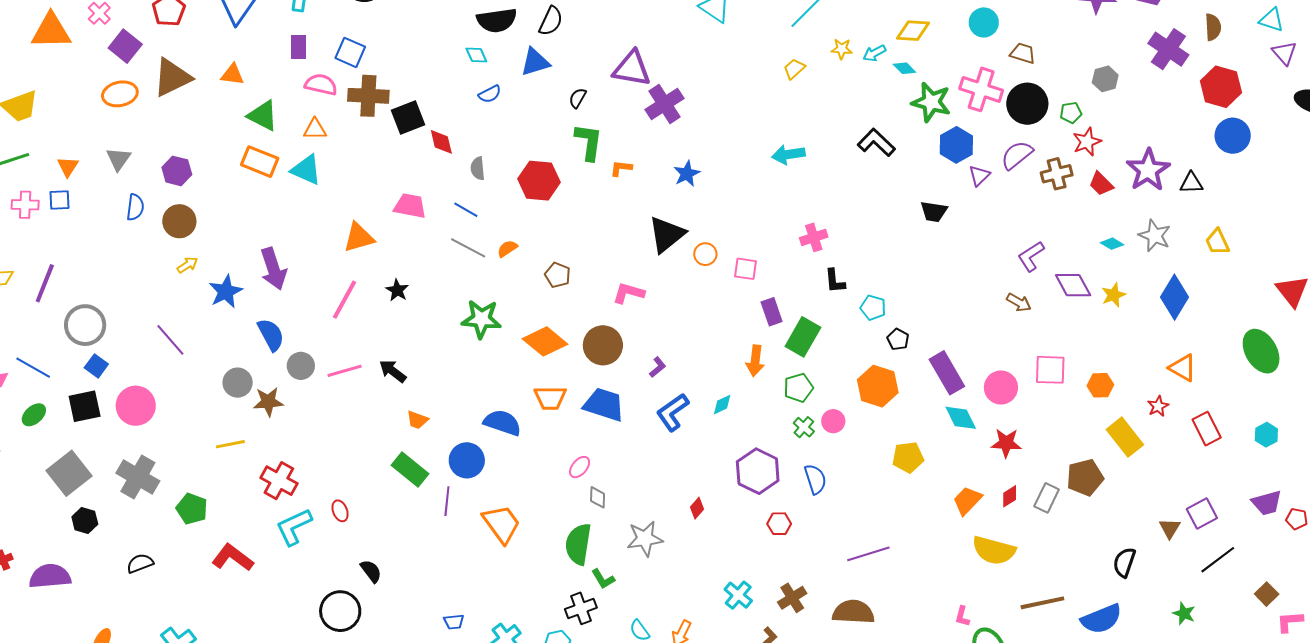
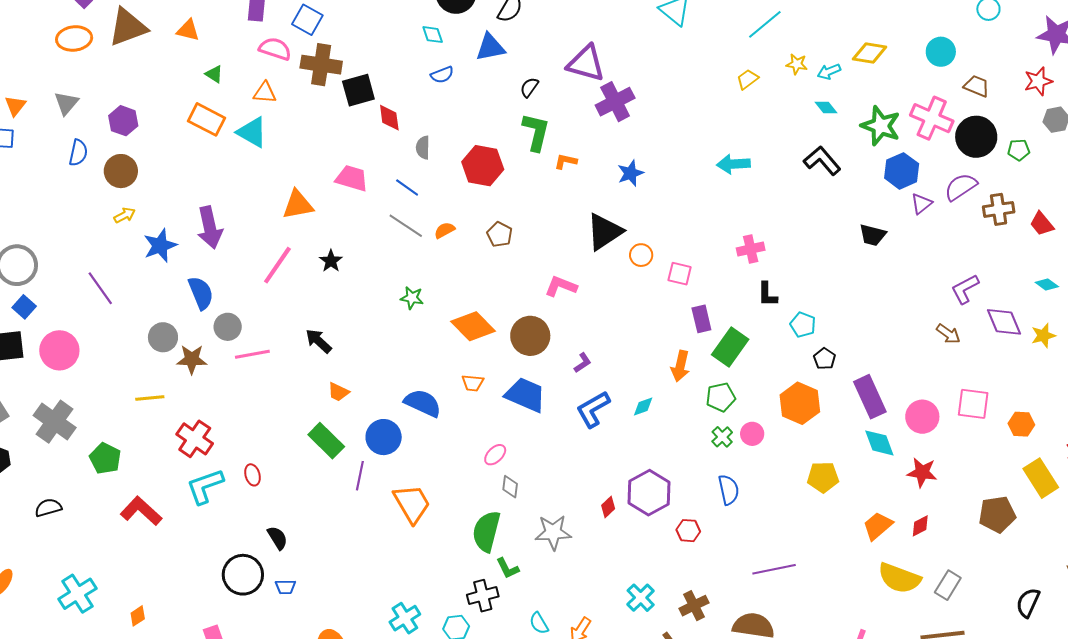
cyan diamond: (904, 68) -> (826, 108), moved
green triangle: (263, 116) -> (214, 74), size x0.6
red star: (1087, 142) -> (1038, 81), moved
brown pentagon: (558, 275) -> (500, 234), moved
green star: (481, 319) -> (412, 298), size x0.6
pink line: (345, 371) -> (252, 354), moved
orange trapezoid: (550, 398) -> (473, 383), size x0.7
purple hexagon: (758, 471) -> (649, 493), moved
gray rectangle: (1047, 498) -> (948, 585), moved
blue trapezoid: (454, 622) -> (285, 587), moved

